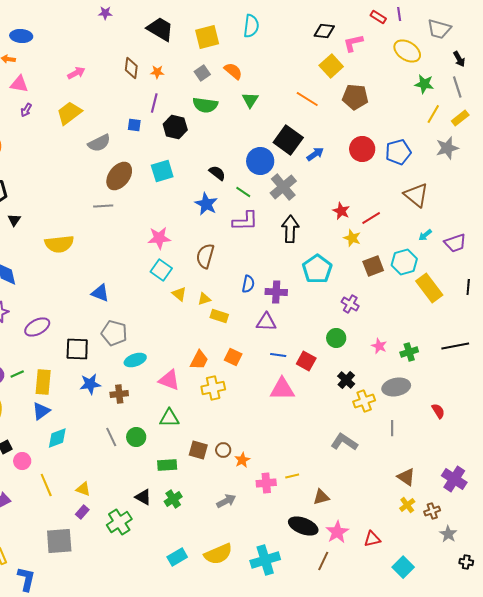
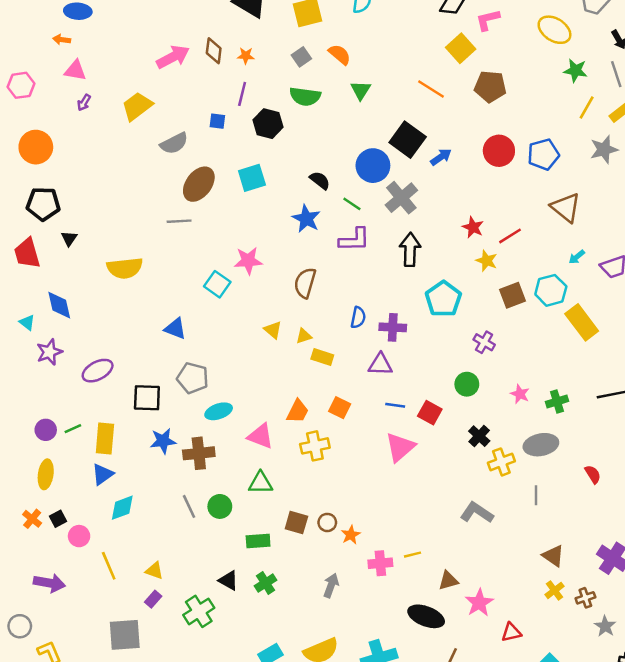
pink arrow: (76, 73) -> (173, 57), moved, size x1.5
cyan square: (161, 270) -> (217, 284), moved
pink triangle: (282, 389) -> (400, 447), turned -40
brown cross: (119, 394) -> (199, 453), size x1.4
gray arrow: (226, 501) -> (331, 585), turned -42
pink star: (337, 532) -> (479, 603), moved

